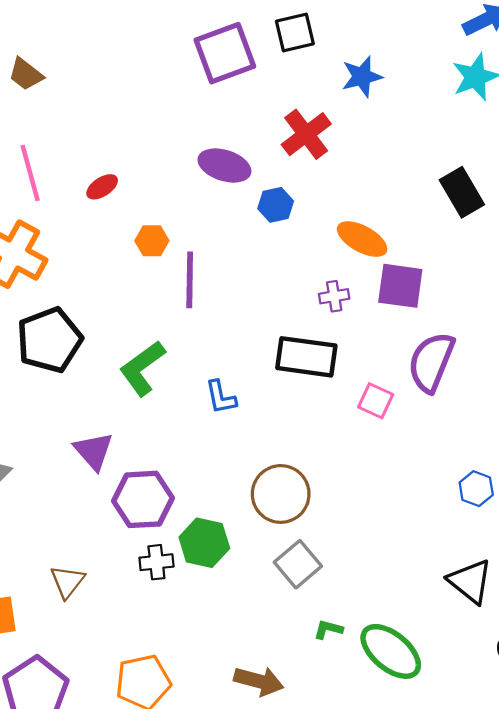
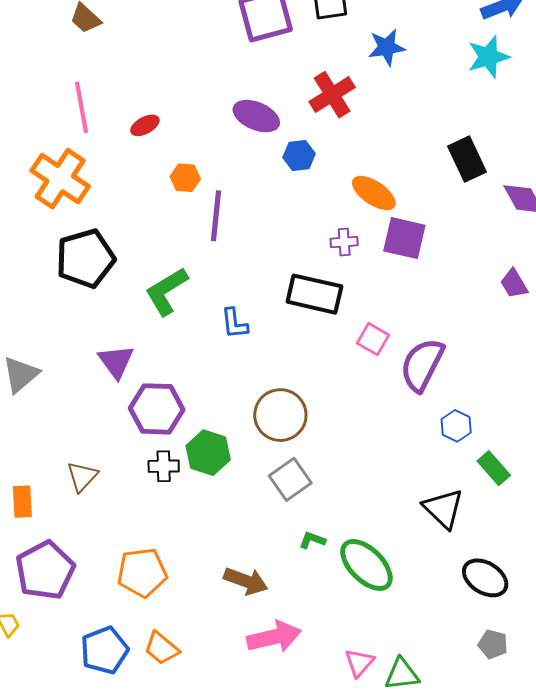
purple semicircle: (431, 362) -> (422, 365), moved

